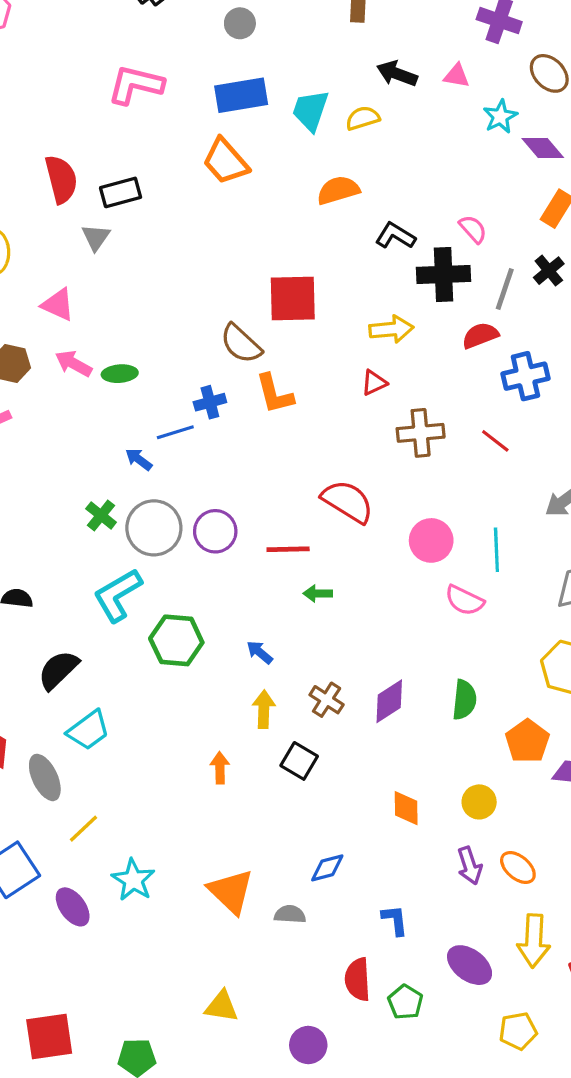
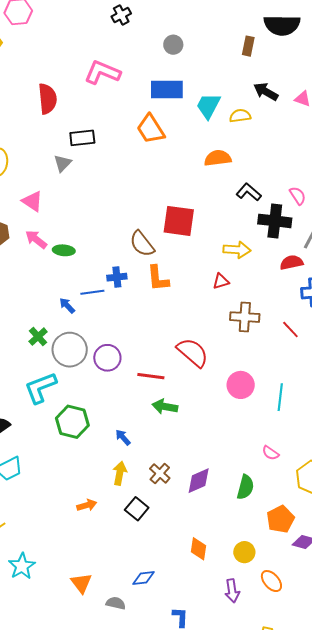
red semicircle: (61, 179) -> (48, 99), moved
green arrow: (318, 593) -> (165, 407), size x1.4
pink semicircle: (464, 600) -> (271, 453), moved, size x0.7
orange arrow: (220, 768) -> (87, 505), turned 66
orange ellipse: (518, 868) -> (271, 581), moved
orange triangle: (231, 891) -> (81, 583), size x0.7

